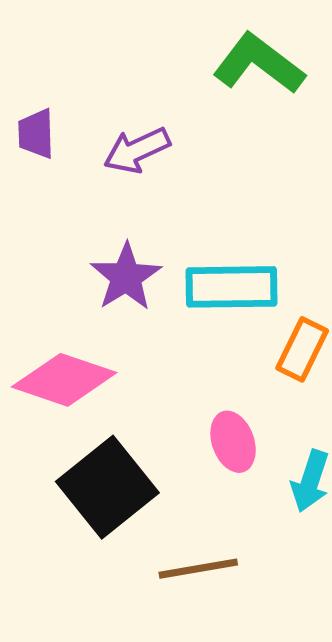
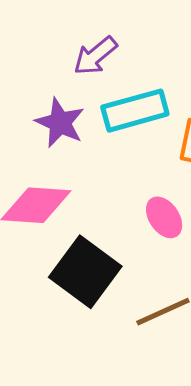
purple arrow: (137, 150) -> (95, 56), moved

